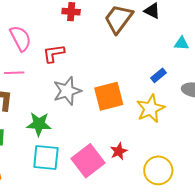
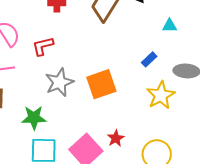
yellow star: (150, 109) -> (161, 95), moved

